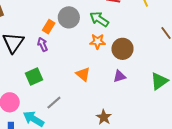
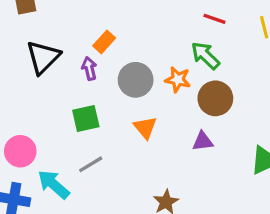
gray circle: (69, 17) -> (136, 80), moved
green arrow: (99, 19) -> (205, 56), moved
green square: (34, 77) -> (86, 119), moved

